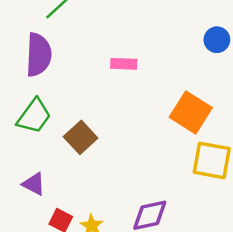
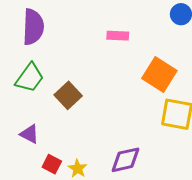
pink rectangle: (124, 64) -> (118, 36), moved

